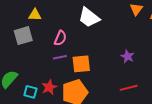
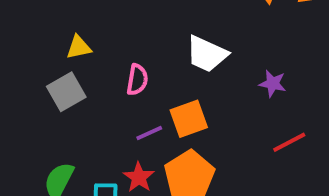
white trapezoid: (89, 17) -> (207, 54), moved
purple line: (60, 57) -> (149, 133), moved

